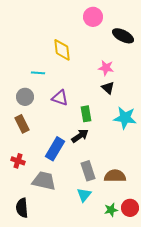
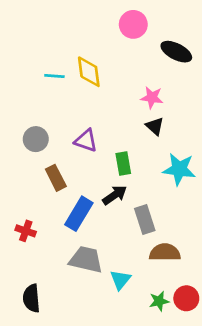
cyan line: (38, 73) -> (54, 76), moved
brown rectangle: (22, 124) -> (56, 178), moved
gray rectangle: (88, 171) -> (145, 219), moved
gray trapezoid: (44, 181) -> (86, 260), moved

